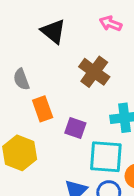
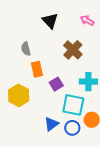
purple square: (75, 128) -> (56, 84), turned 32

